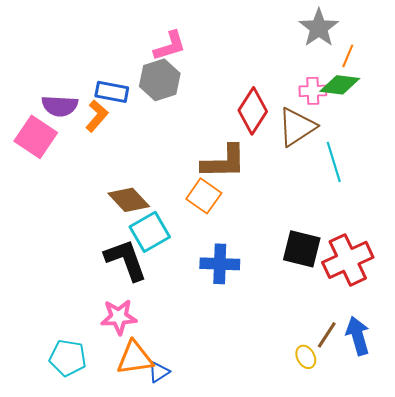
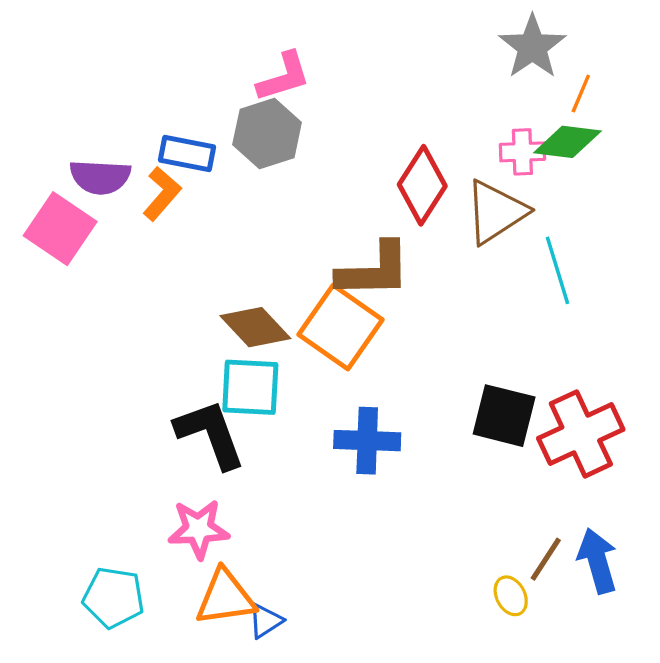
orange square: (204, 196) -> (340, 327), size x1.4
brown diamond: (129, 200) -> (255, 327), moved
cyan square: (150, 232) -> (250, 387), turned 33

